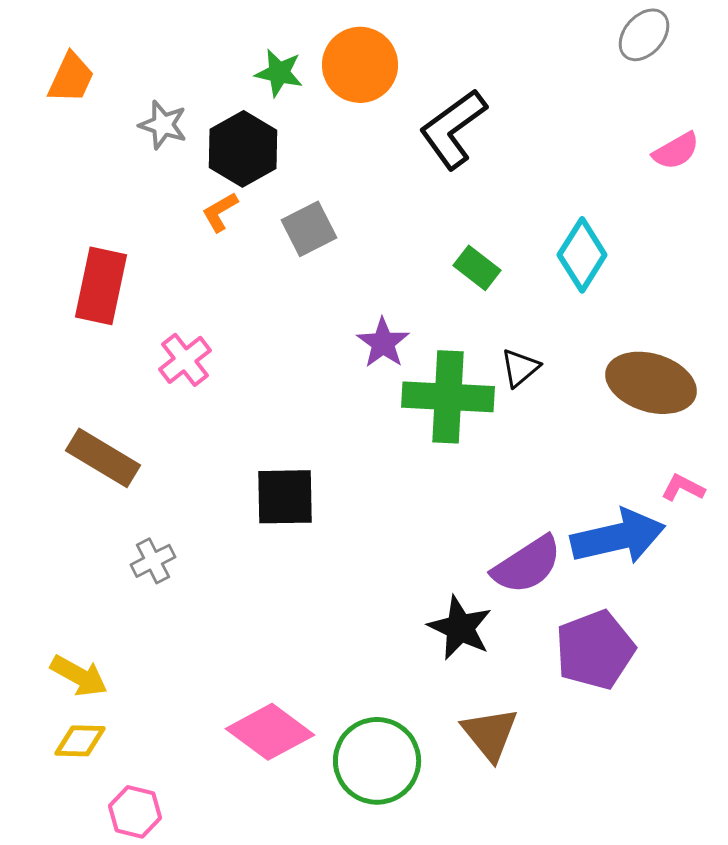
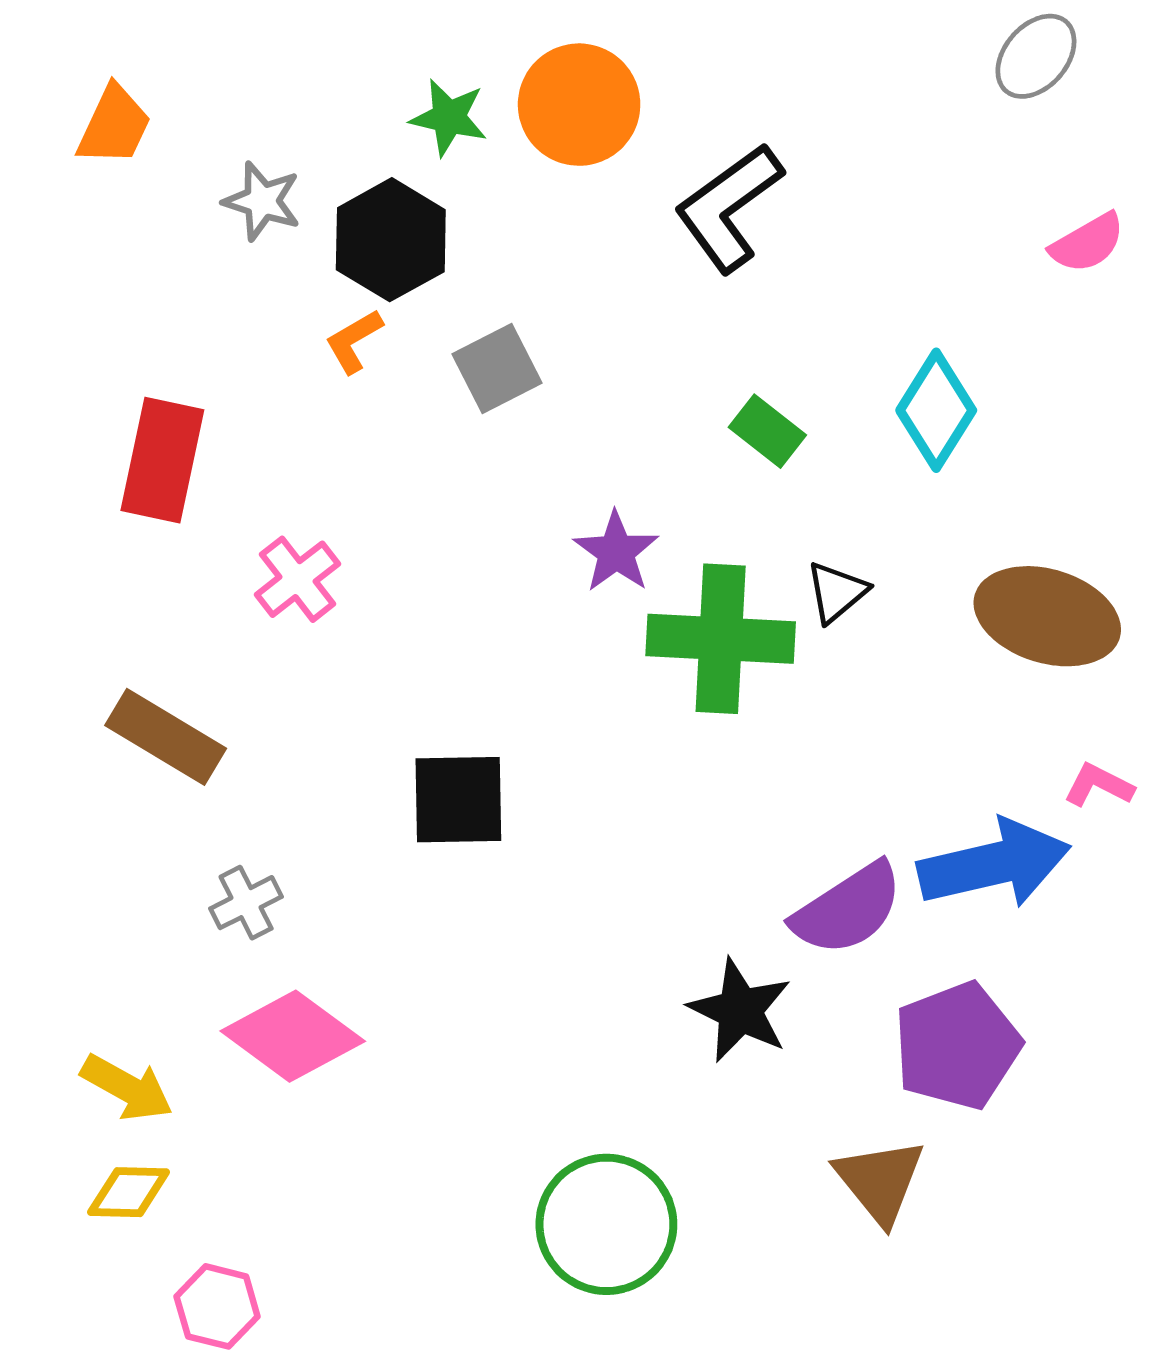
pink diamond: (270, 732) -> (293, 1036), moved
brown triangle: (490, 734) -> (880, 1181), moved

